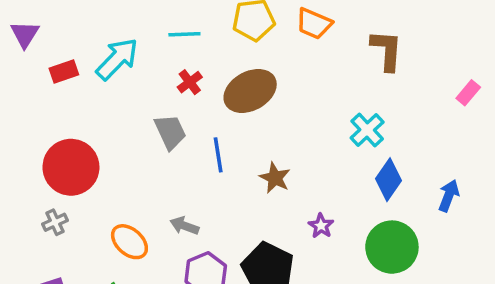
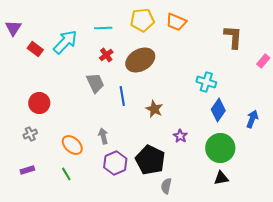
brown L-shape: (387, 50) -> (233, 37), moved
red rectangle: (64, 71) -> (35, 49), turned 56
cyan cross: (367, 130) -> (206, 82), turned -30
red circle: (71, 167) -> (39, 103), size x0.7
gray arrow: (184, 226) -> (103, 136), turned 56

